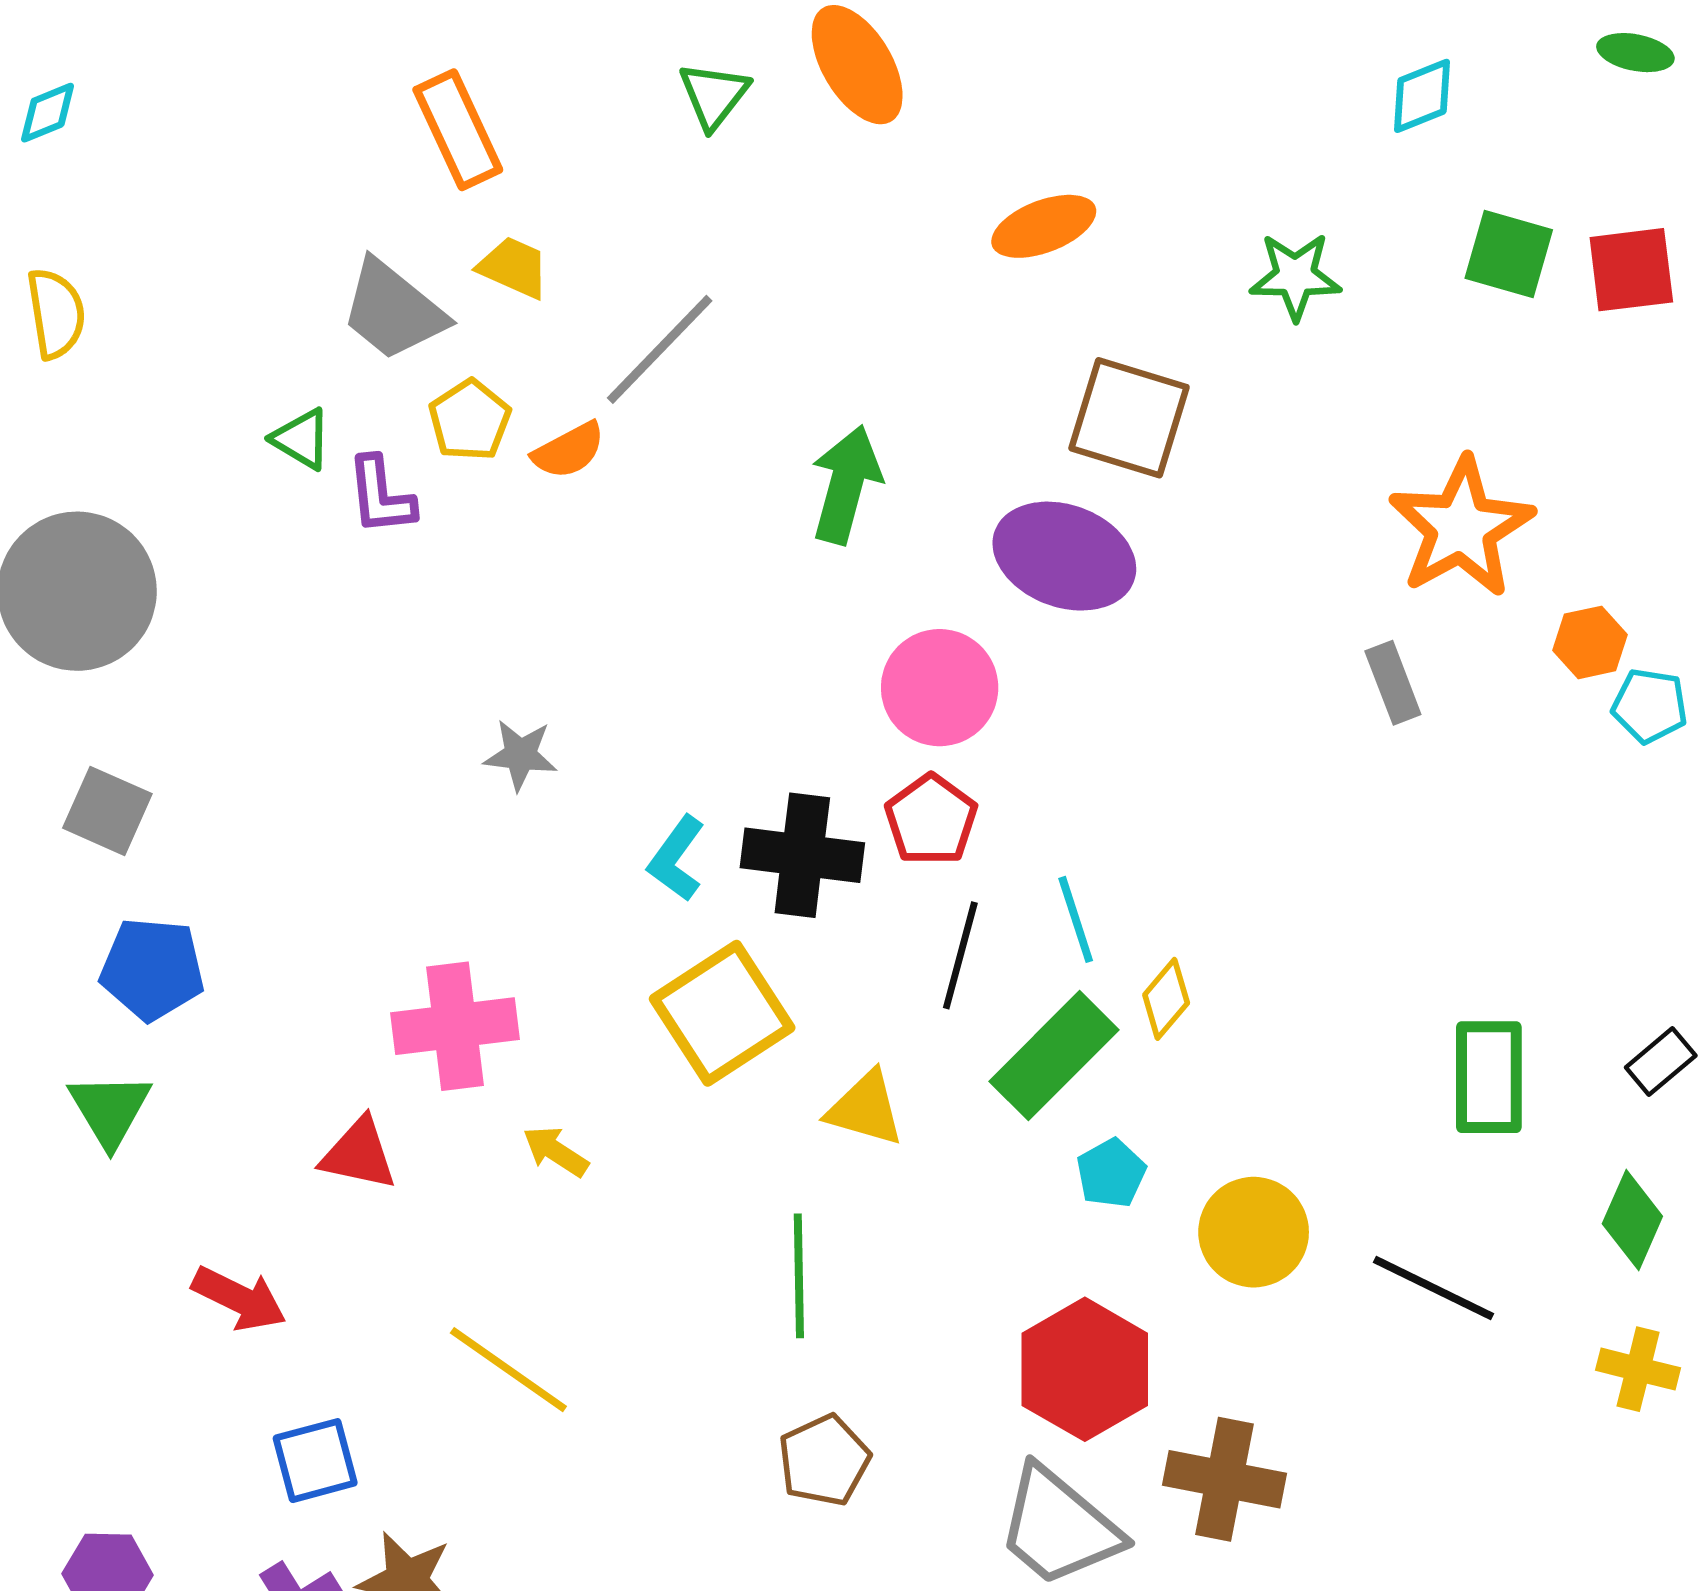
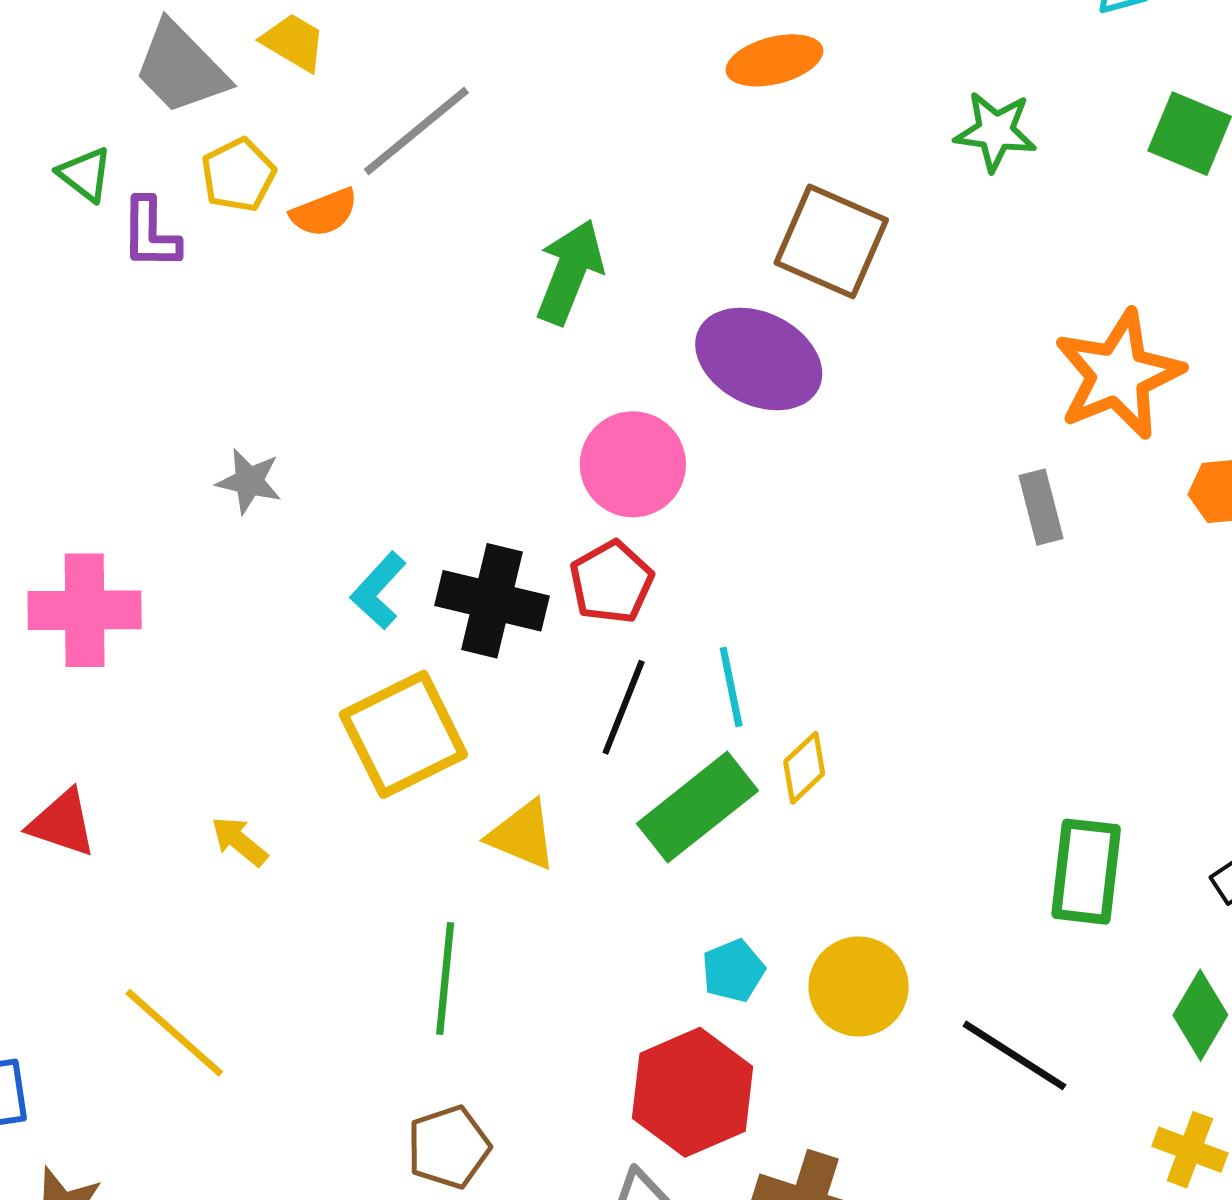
pink cross: (455, 1026) -> (85, 610), moved
cyan pentagon: (1111, 1173) -> (733, 971), moved

